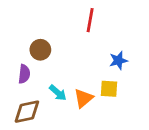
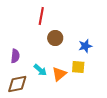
red line: (90, 20) -> (41, 16), moved
brown circle: (40, 50) -> (55, 38), moved

